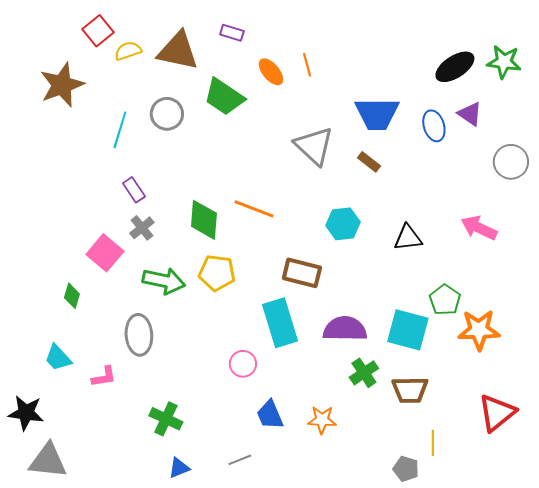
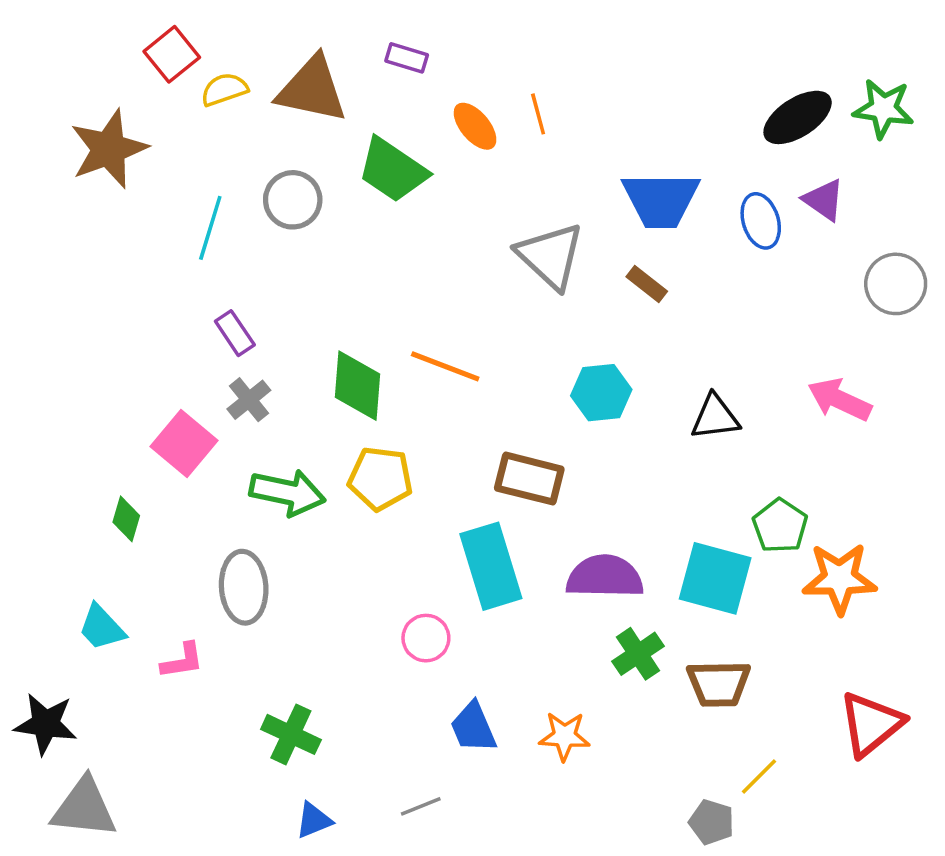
yellow line: (433, 443) -> (759, 776), turned 45

